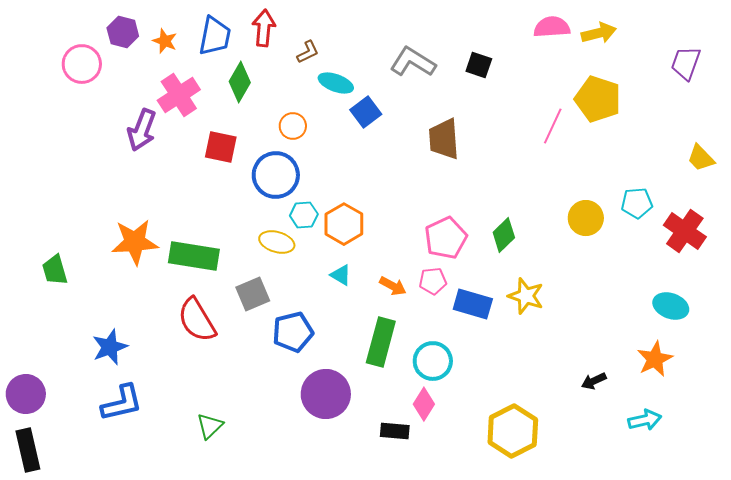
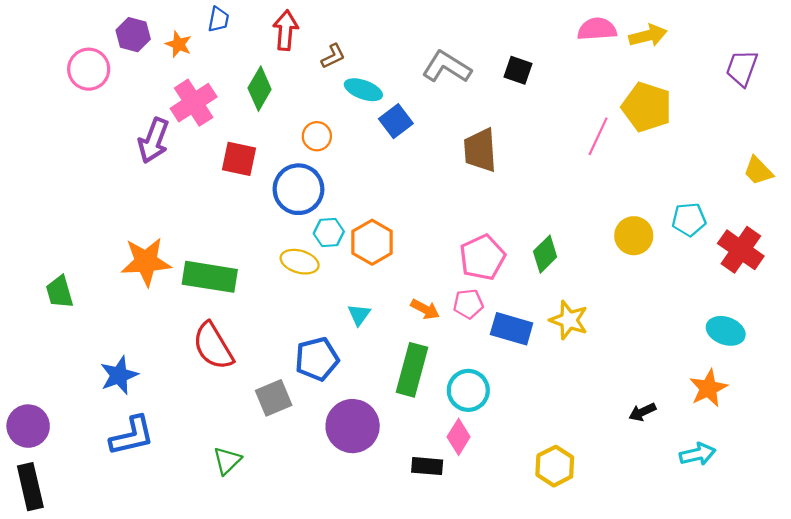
blue trapezoid: (215, 36) -> (218, 19), moved, size x0.6
cyan triangle: (341, 275) -> (359, 315), moved, turned 35
gray square: (253, 294) -> (274, 398), moved
yellow hexagon: (513, 431) -> (555, 466), size x0.7

